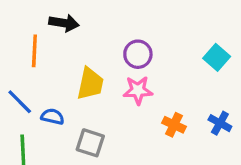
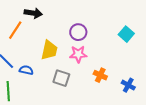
orange line: (34, 51) -> (15, 30), turned 30
blue cross: (220, 123) -> (128, 85), moved
gray square: (90, 143) -> (61, 78), moved

